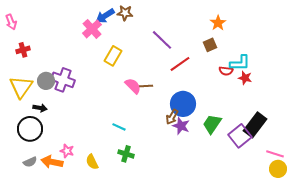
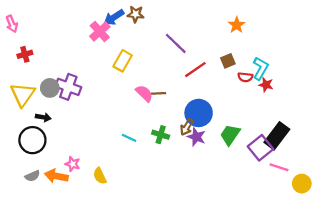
brown square: (210, 45) -> (228, 61), moved
cyan L-shape: (240, 63) -> (261, 68), turned -60
green cross: (126, 154) -> (161, 135), moved
pink line: (275, 154) -> (279, 167), moved

